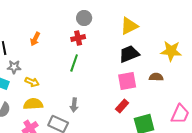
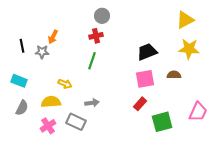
yellow triangle: (129, 26) -> (185, 20), moved
gray star: (14, 67) -> (42, 52), moved
yellow arrow: (32, 82) -> (65, 84), moved
gray arrow: (74, 105) -> (92, 103), turned -104

